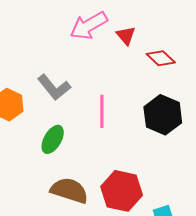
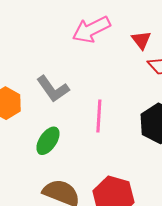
red triangle: (126, 36) -> (141, 40), moved

